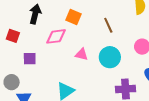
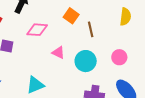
orange square: (73, 17) -> (71, 16), moved

